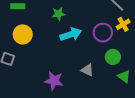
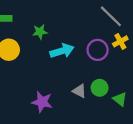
green star: (59, 14) -> (40, 32), moved
green circle: (113, 57) -> (100, 88), moved

